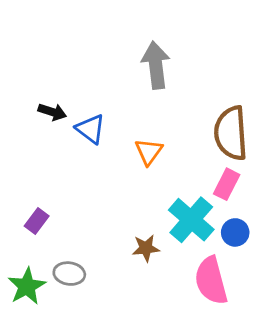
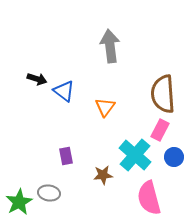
purple rectangle: (37, 221) -> (66, 156), moved, turned -48
blue circle: (235, 232) -> (174, 157), moved

